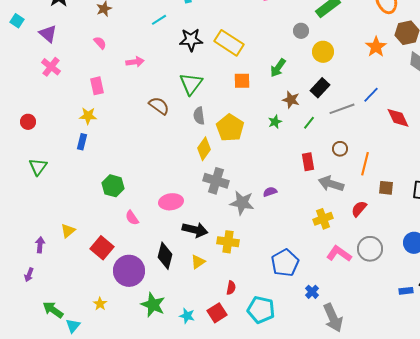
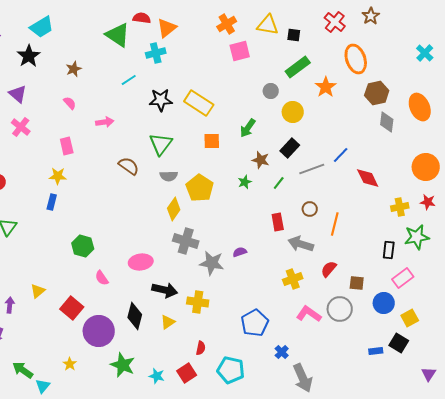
orange star: (376, 47) -> (326, 87), moved
gray semicircle: (199, 116) -> (169, 176), turned -84
brown square: (386, 188) -> (357, 283), moved

